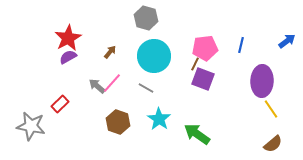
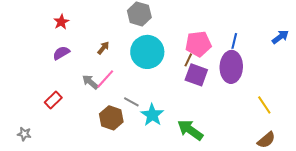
red star: (68, 38) -> (61, 22), moved, size x0.6
purple ellipse: (262, 81) -> (231, 67), moved
gray line: (146, 88) -> (131, 102), moved
gray star: (31, 126) -> (24, 134), moved, size x0.5

